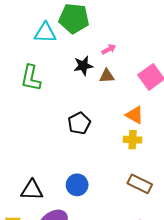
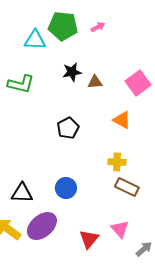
pink arrow: (109, 49) -> (98, 27), moved
green L-shape: (31, 78) -> (21, 84), turned -88
yellow cross: (133, 140) -> (117, 162), moved

